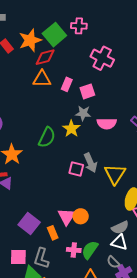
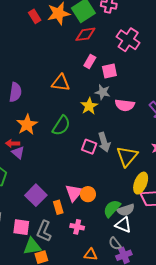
red diamond: (45, 57) -> (85, 34), moved
orange triangle: (42, 79) -> (61, 83), moved
green semicircle: (47, 137) -> (61, 126), moved
green semicircle: (90, 250) -> (112, 208), moved

